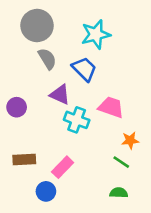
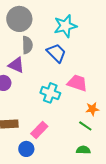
gray semicircle: (47, 59) -> (27, 45), turned 30
purple triangle: (60, 94) -> (16, 65), moved

